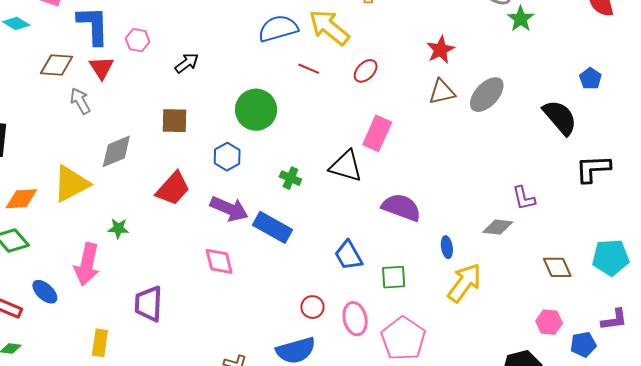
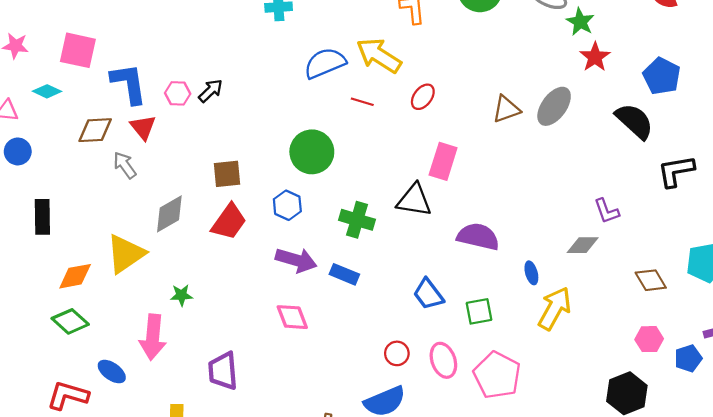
red star: (440, 50) -> (595, 57), moved
black arrow: (187, 63) -> (211, 91), moved
blue pentagon: (590, 79) -> (662, 76), size x1.6
green cross: (290, 178) -> (357, 220), size x1.5
red trapezoid: (173, 189) -> (229, 222), moved
blue rectangle: (272, 227) -> (344, 274), size x0.7

